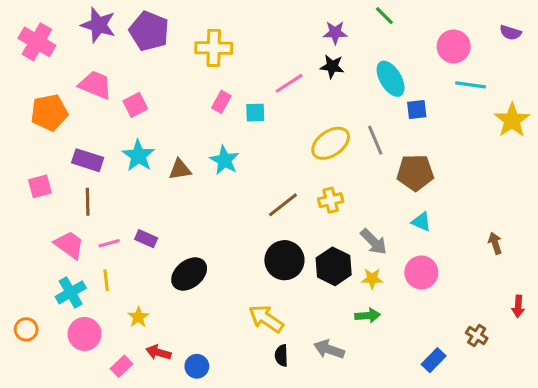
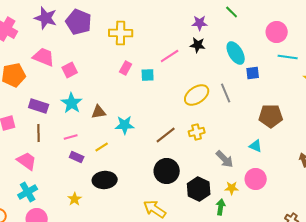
cyan star: (224, 160) -> (125, 125), moved, turned -30
brown pentagon: (415, 173) -> (271, 116), moved
pink line: (109, 243) -> (71, 137), moved
black hexagon: (334, 266) -> (199, 189), moved
black ellipse: (189, 274) -> (105, 180), turned 35
yellow star: (372, 279) -> (232, 188), moved
yellow line: (106, 280) -> (102, 147), moved, turned 64
green arrow: (368, 316) -> (221, 207), turned -77
yellow star: (138, 317) -> (75, 199), moved

